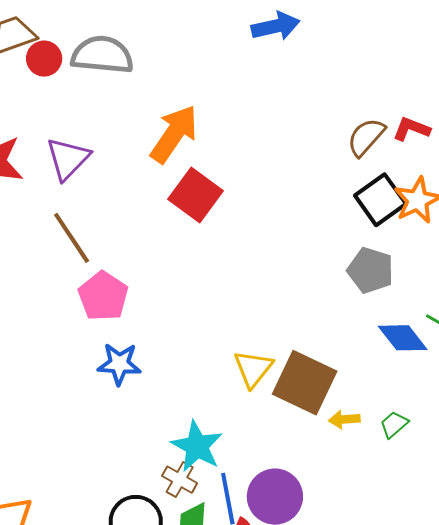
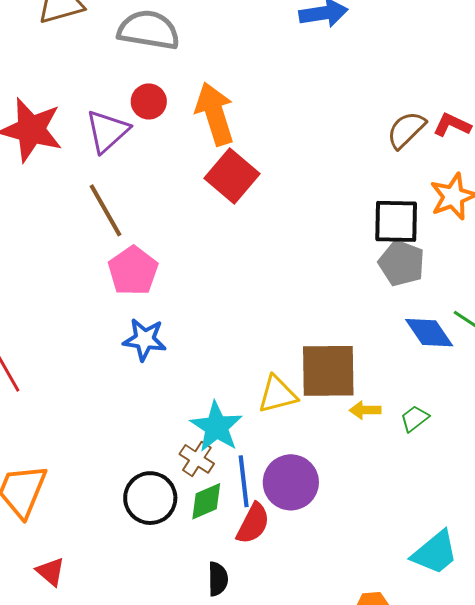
red circle: (44, 59) -> (149, 101), moved
orange arrow: (174, 134) -> (215, 114), turned -56
black square: (380, 200) -> (396, 221), moved, turned 33
yellow triangle: (253, 369) -> (277, 394), moved, turned 33
brown square: (305, 383) -> (328, 371), turned -30

